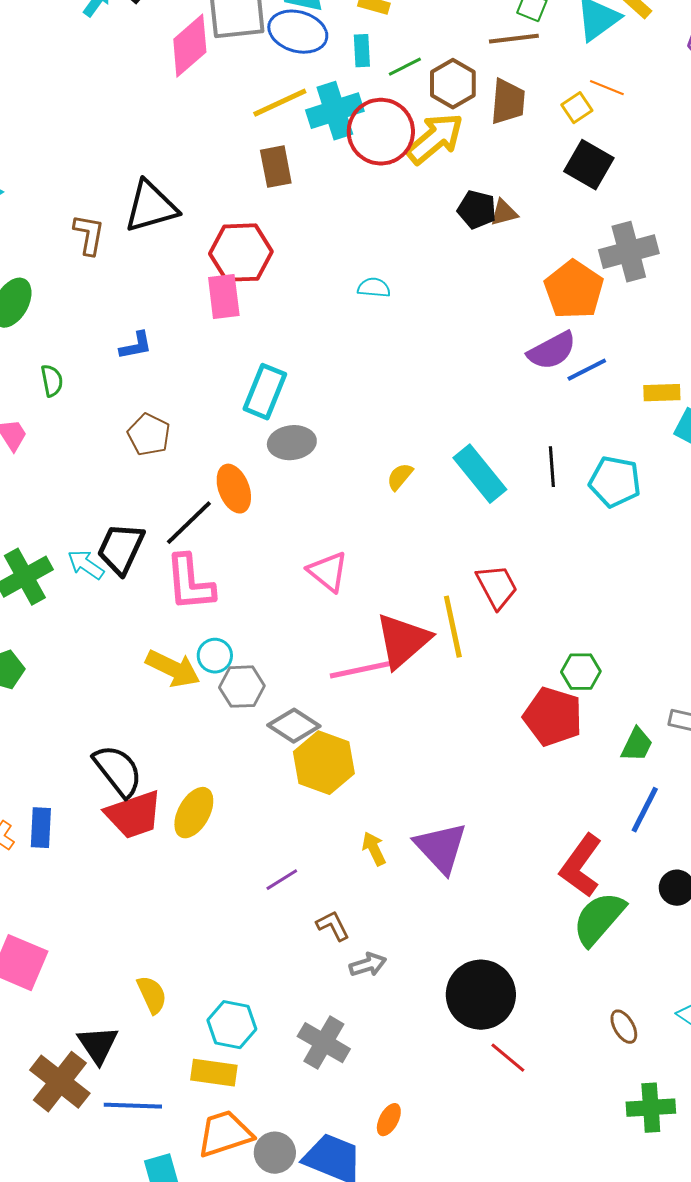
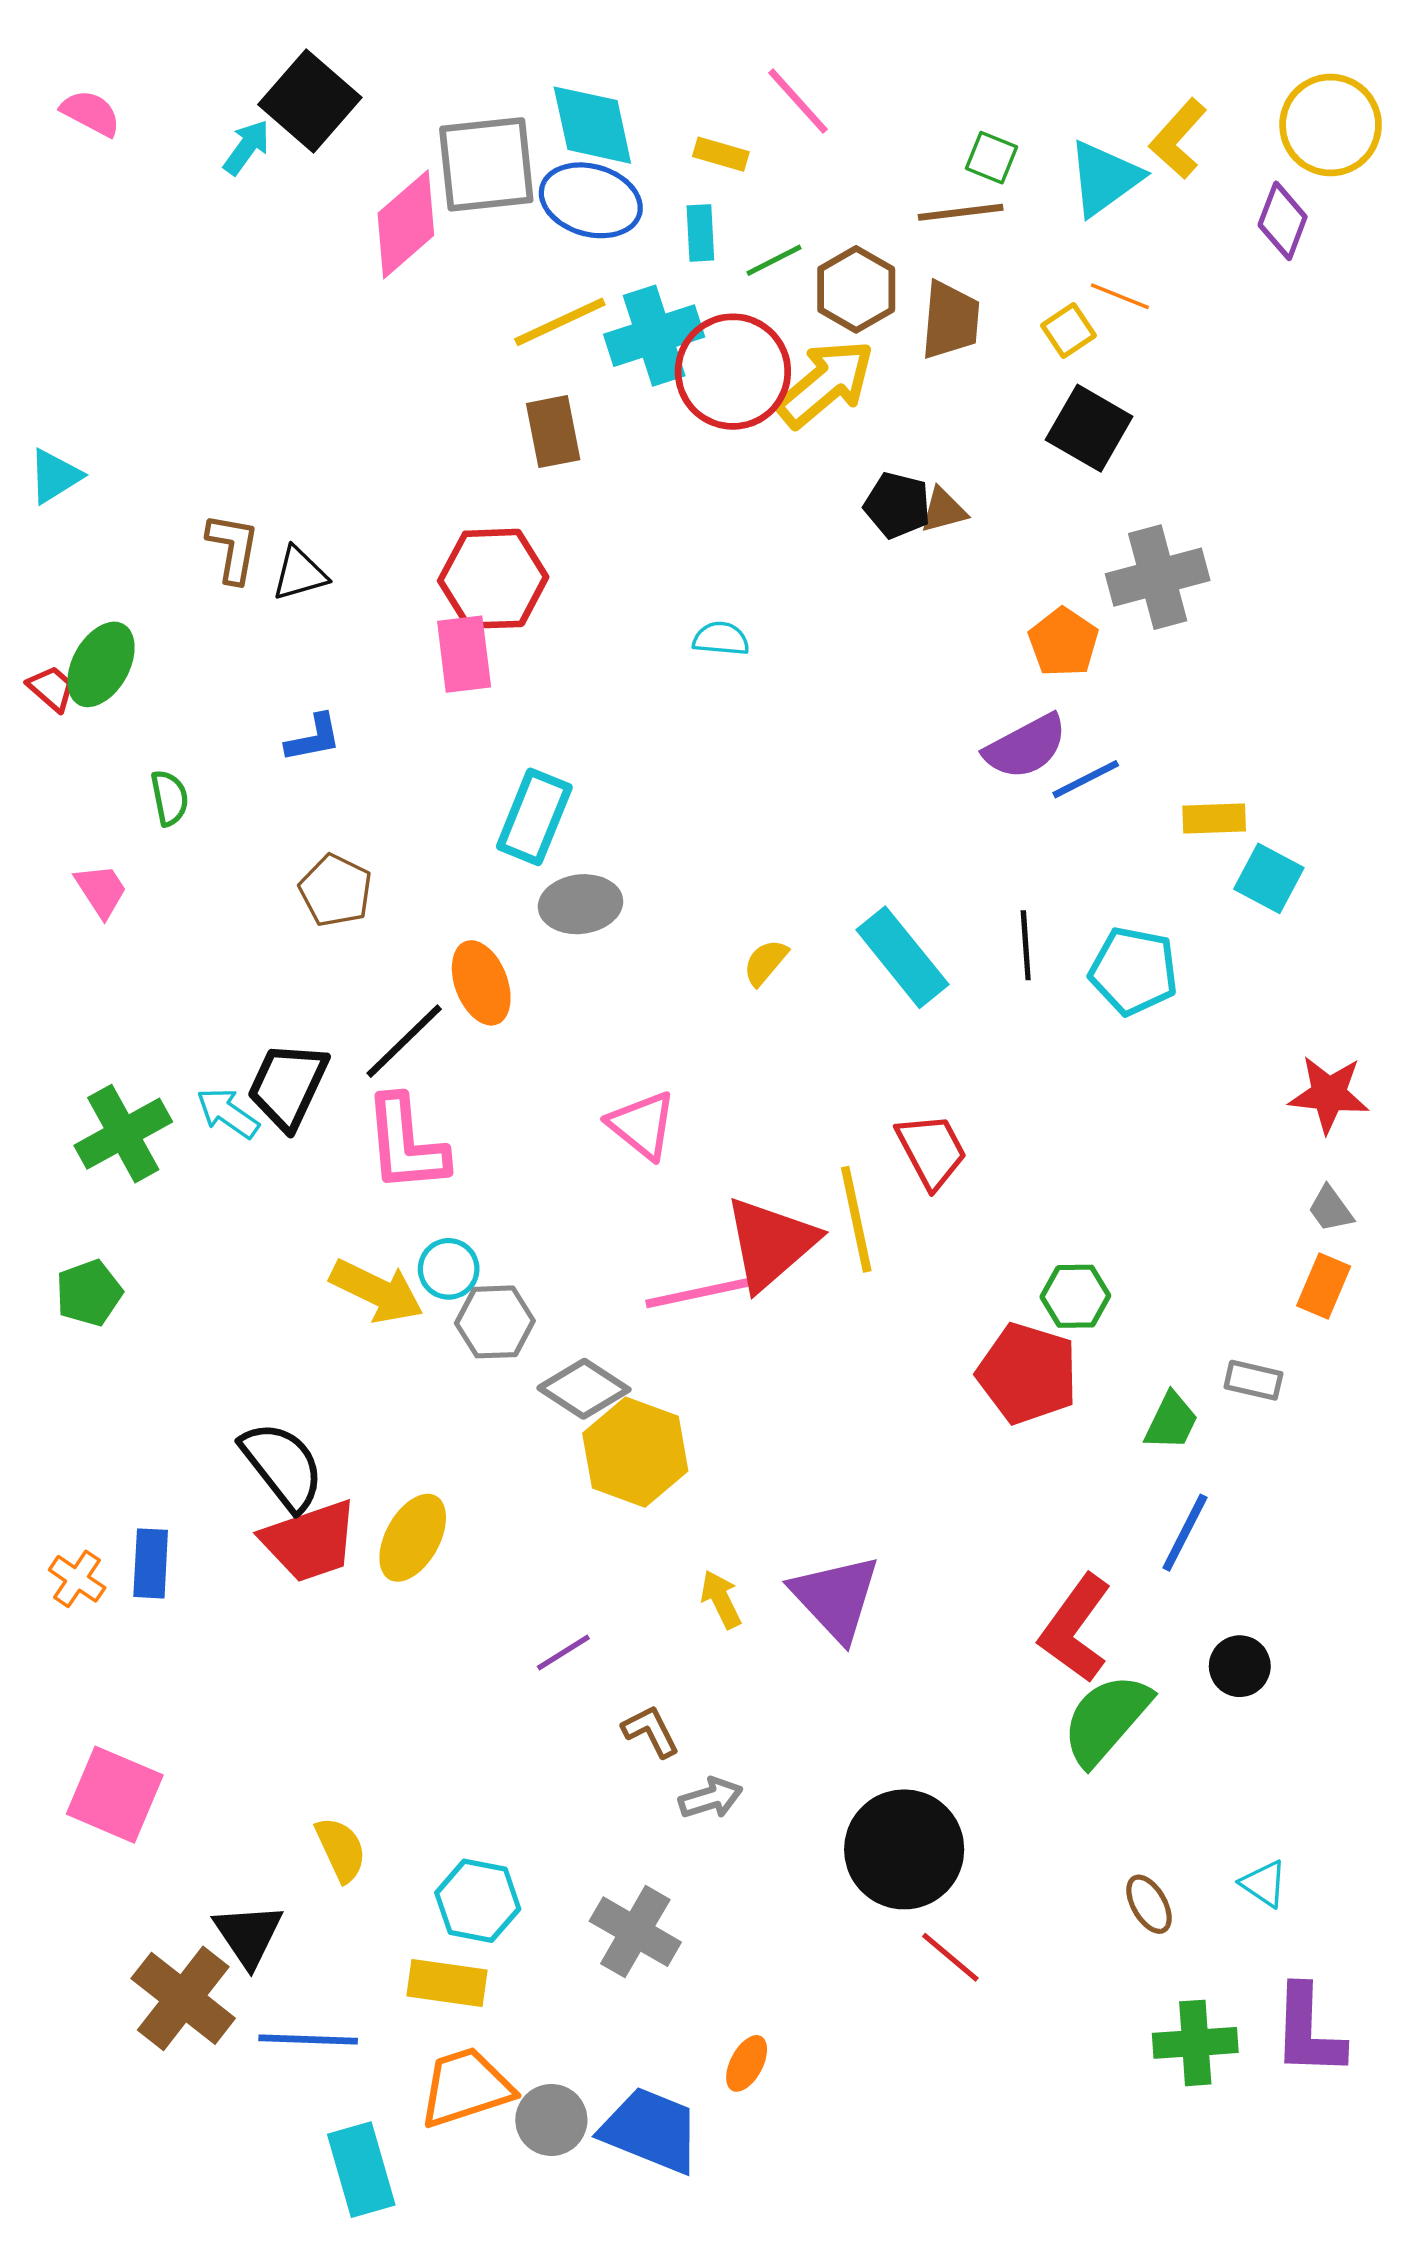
black triangle: (151, 207) -> (300, 574), moved, size x0.6
orange pentagon: (574, 290) -> (1063, 642), size x0.7

